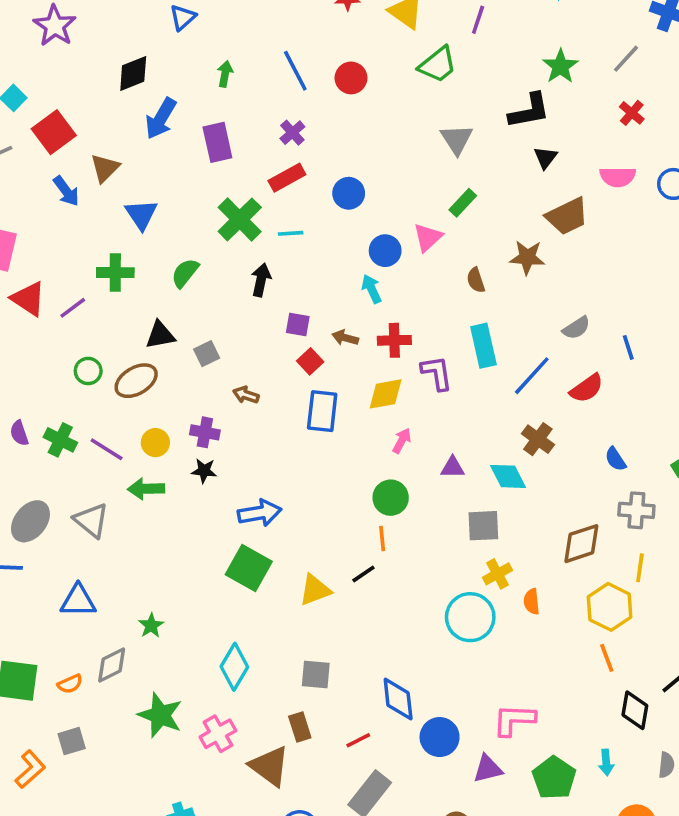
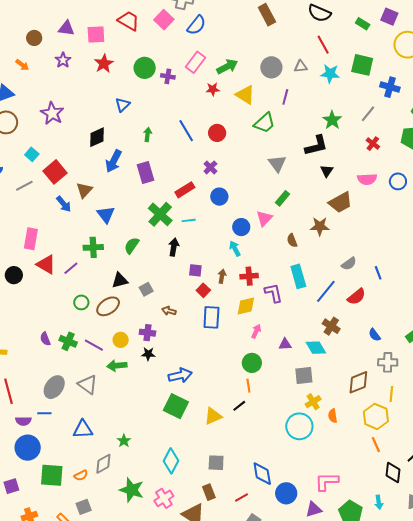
purple cross: (292, 133) -> (210, 167), moved
brown arrow: (345, 338) -> (222, 276), turned 88

